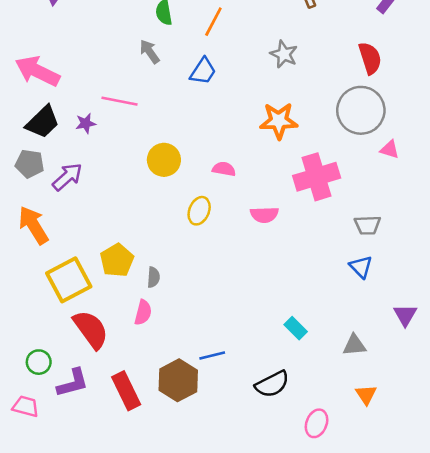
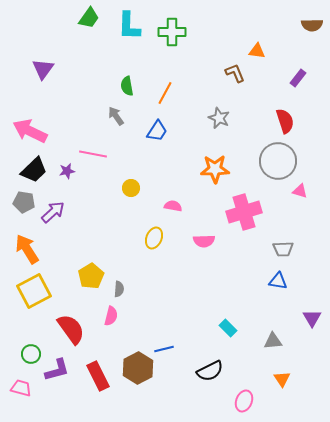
yellow circle: (164, 160) -> (131, 188), moved, size x0.7
blue triangle: (361, 267) -> (278, 281), turned -36
yellow square: (69, 280) -> (34, 291), moved

